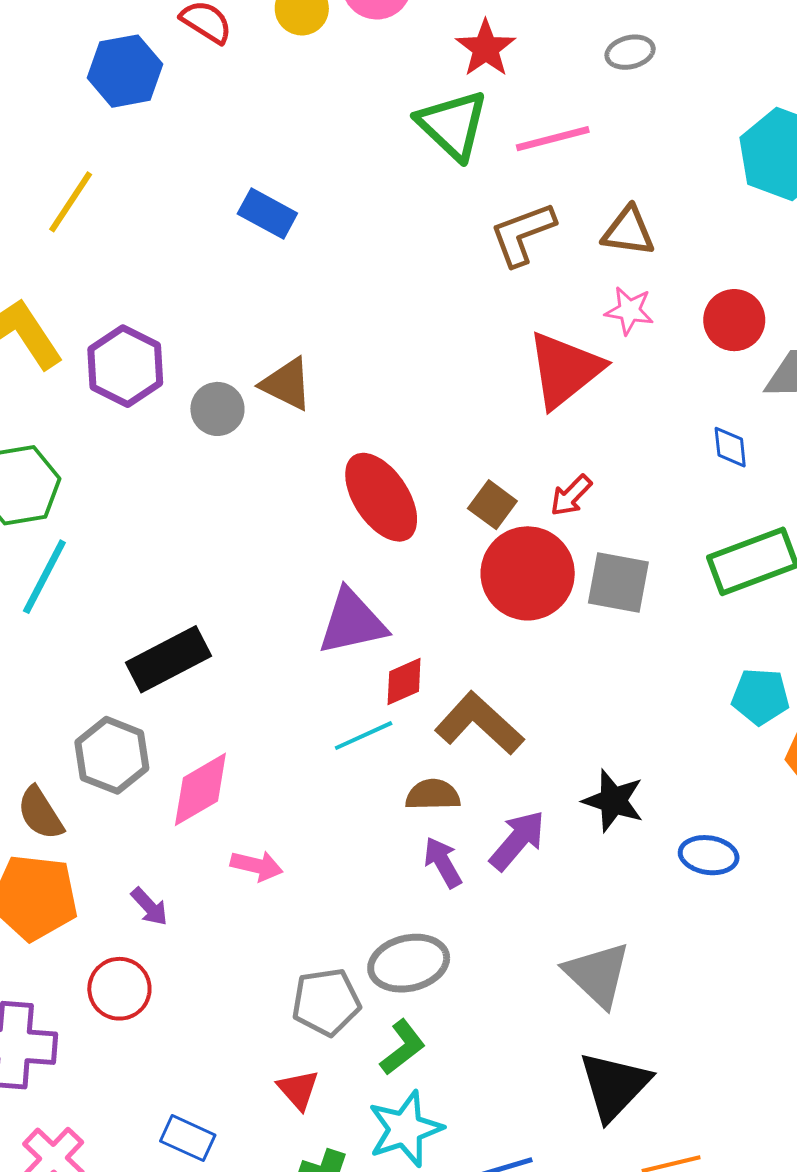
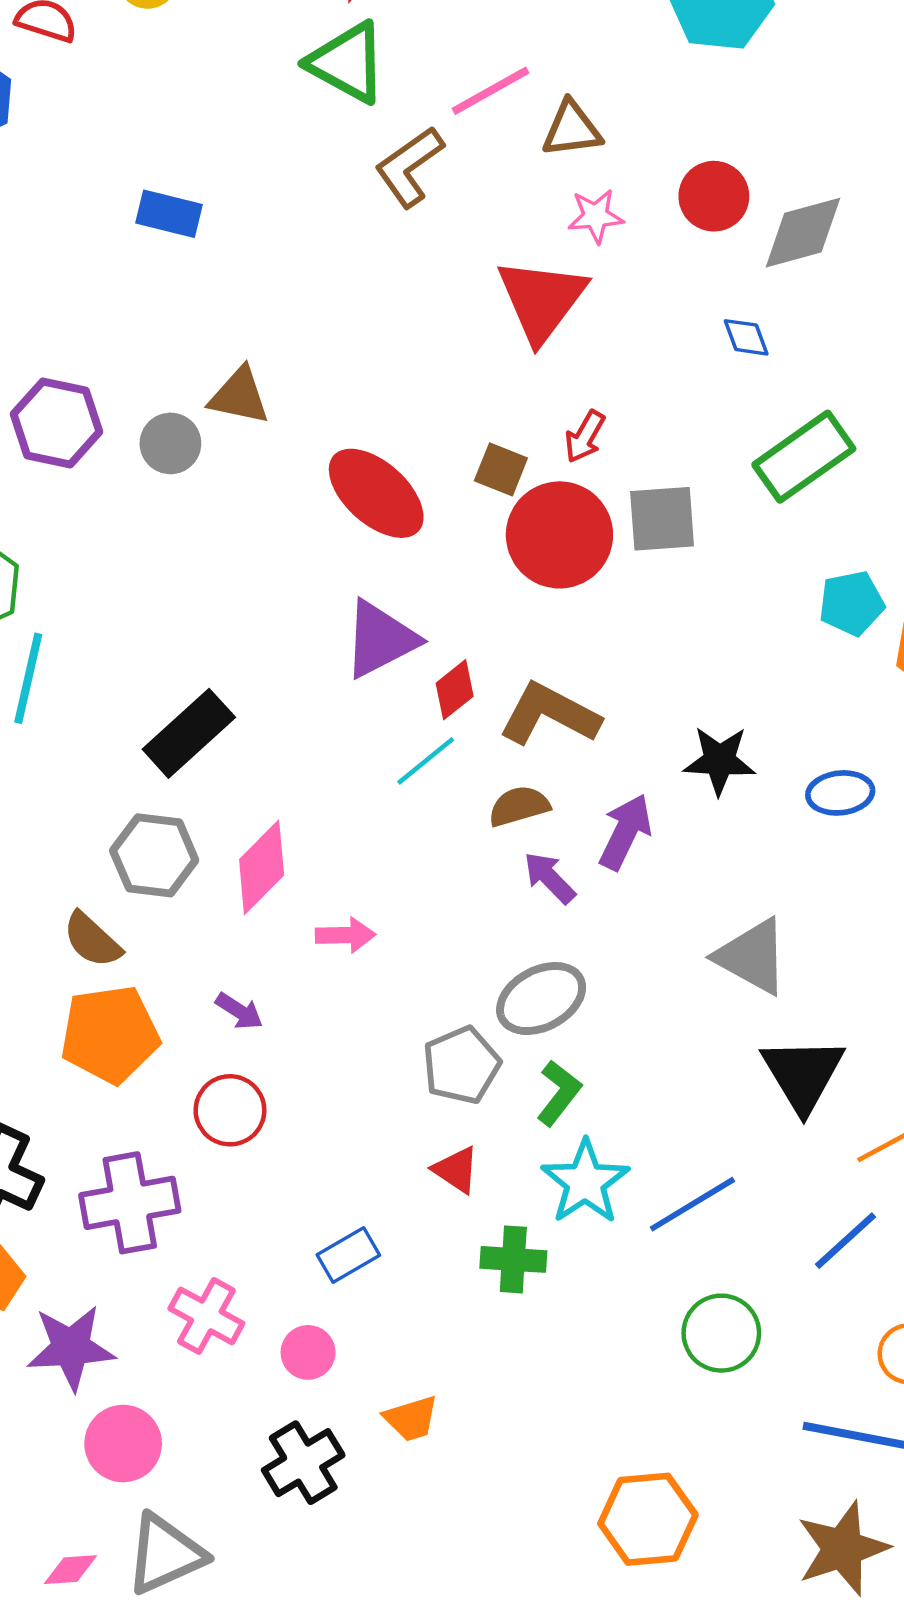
pink line: (553, 139) -> (490, 91), moved
brown L-shape: (523, 234) -> (409, 167), moved
blue rectangle: (188, 1138) -> (348, 1255), turned -40

